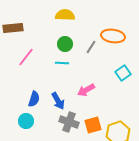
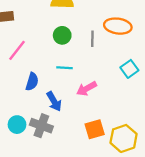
gray line: (91, 47) -> (92, 39), turned -32
cyan line: (62, 63) -> (65, 68), moved
blue semicircle: (34, 99) -> (32, 82), moved
gray cross: (69, 122) -> (41, 126), moved

